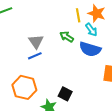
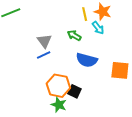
blue semicircle: (90, 49) -> (87, 60), moved
orange hexagon: (24, 87) -> (58, 86), moved

